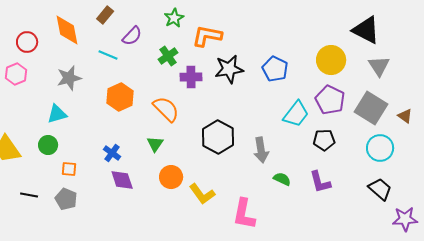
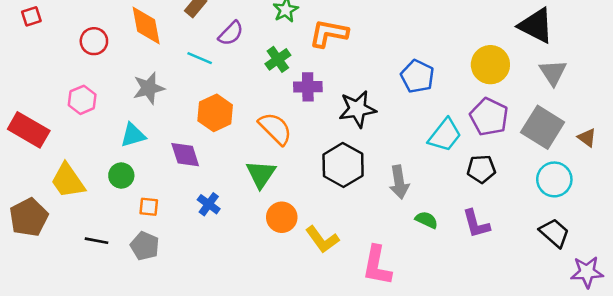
black star: (229, 69) -> (357, 109), moved
pink hexagon: (16, 74) -> (82, 100), moved
green triangle: (155, 144) -> (261, 174), size x1.4
blue cross: (112, 153) -> (209, 204), moved
purple diamond: (122, 180) -> (185, 155), moved

